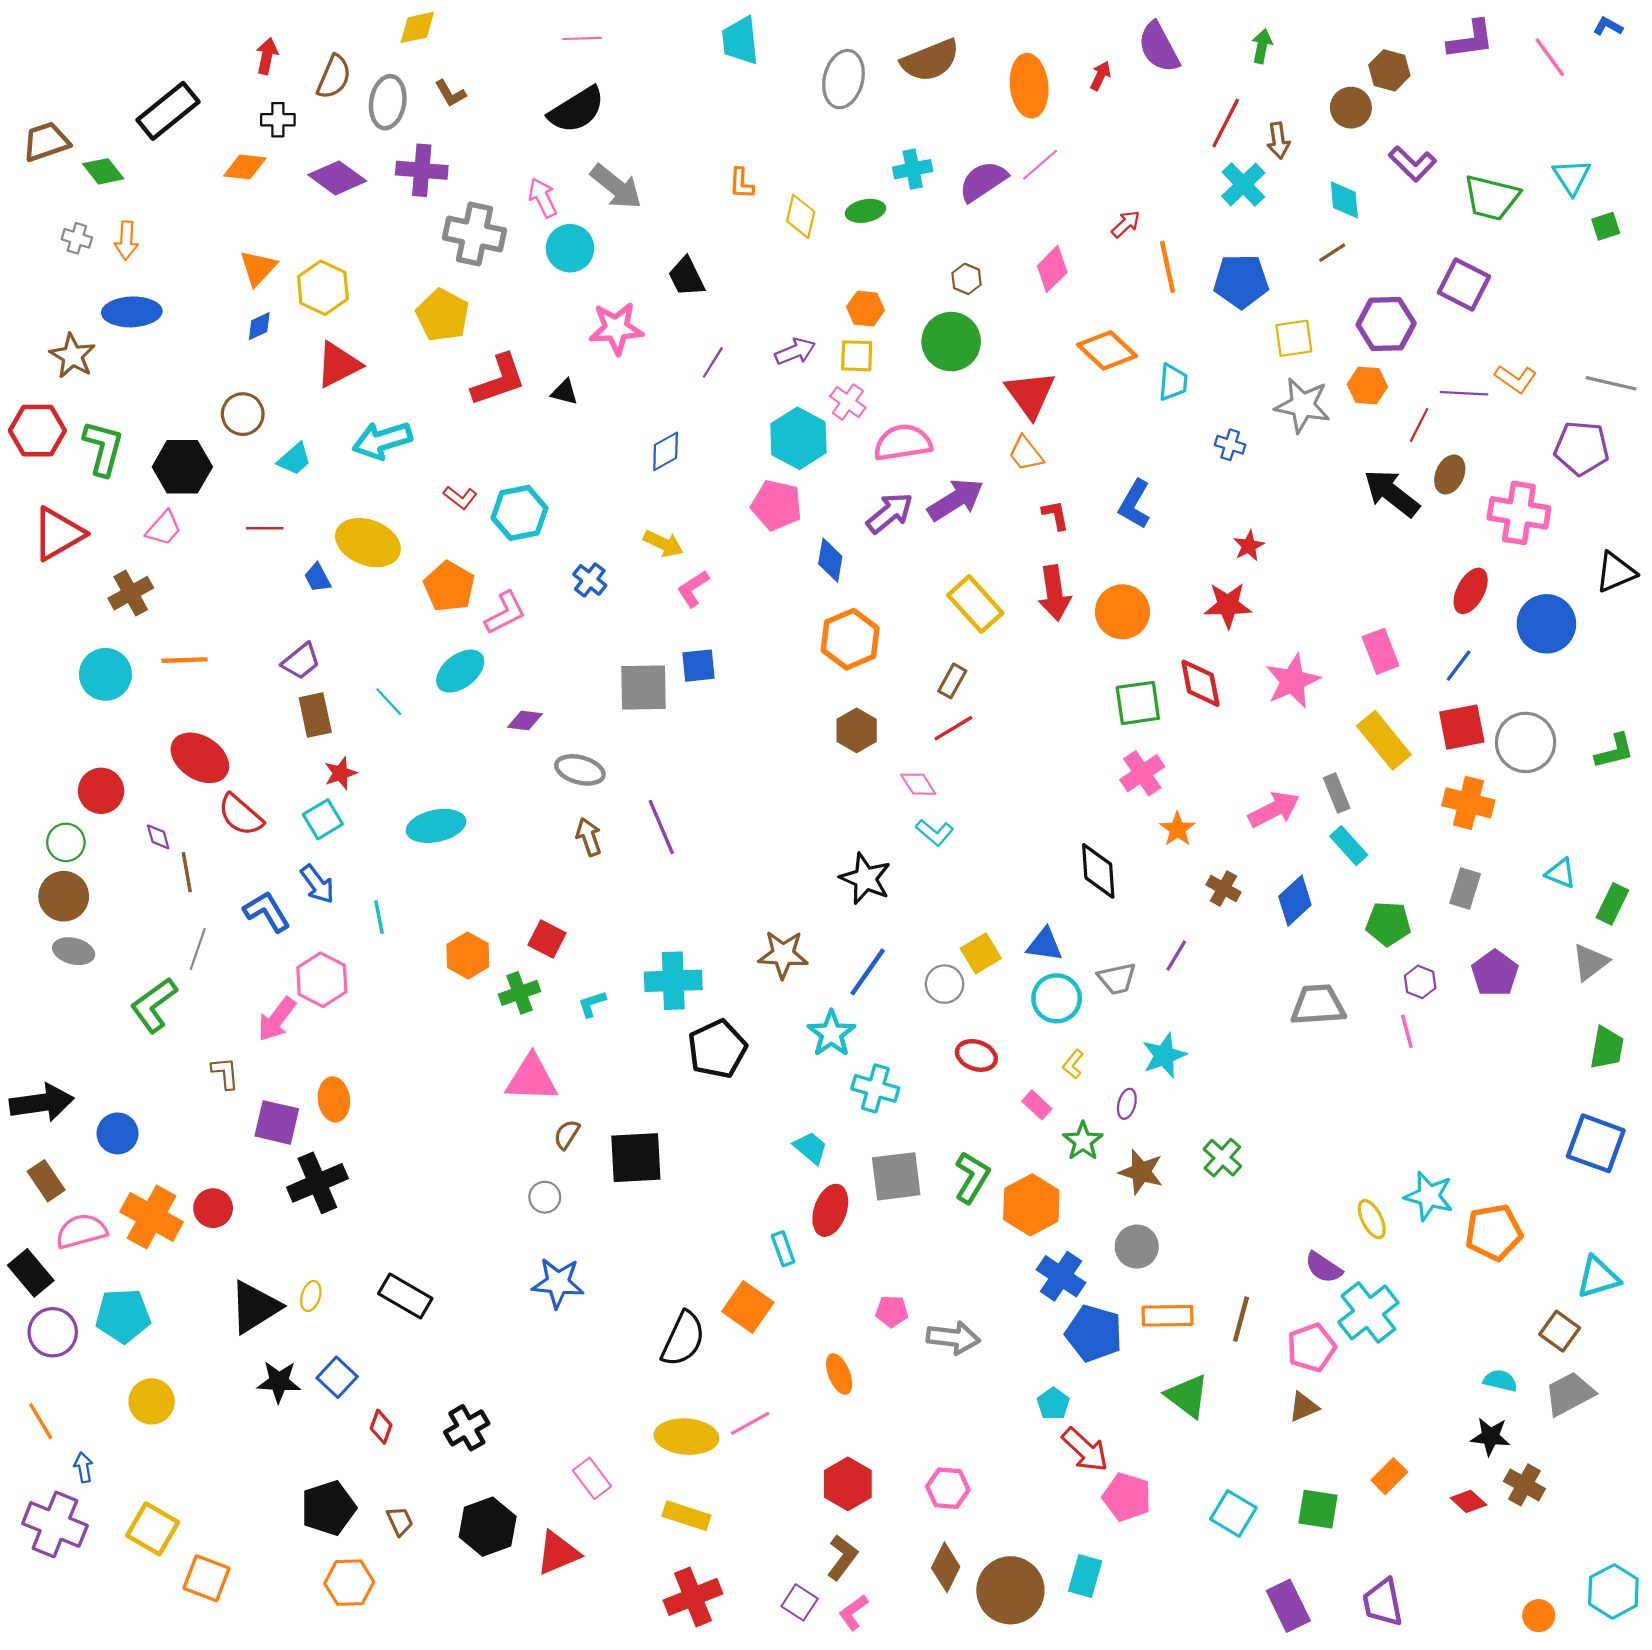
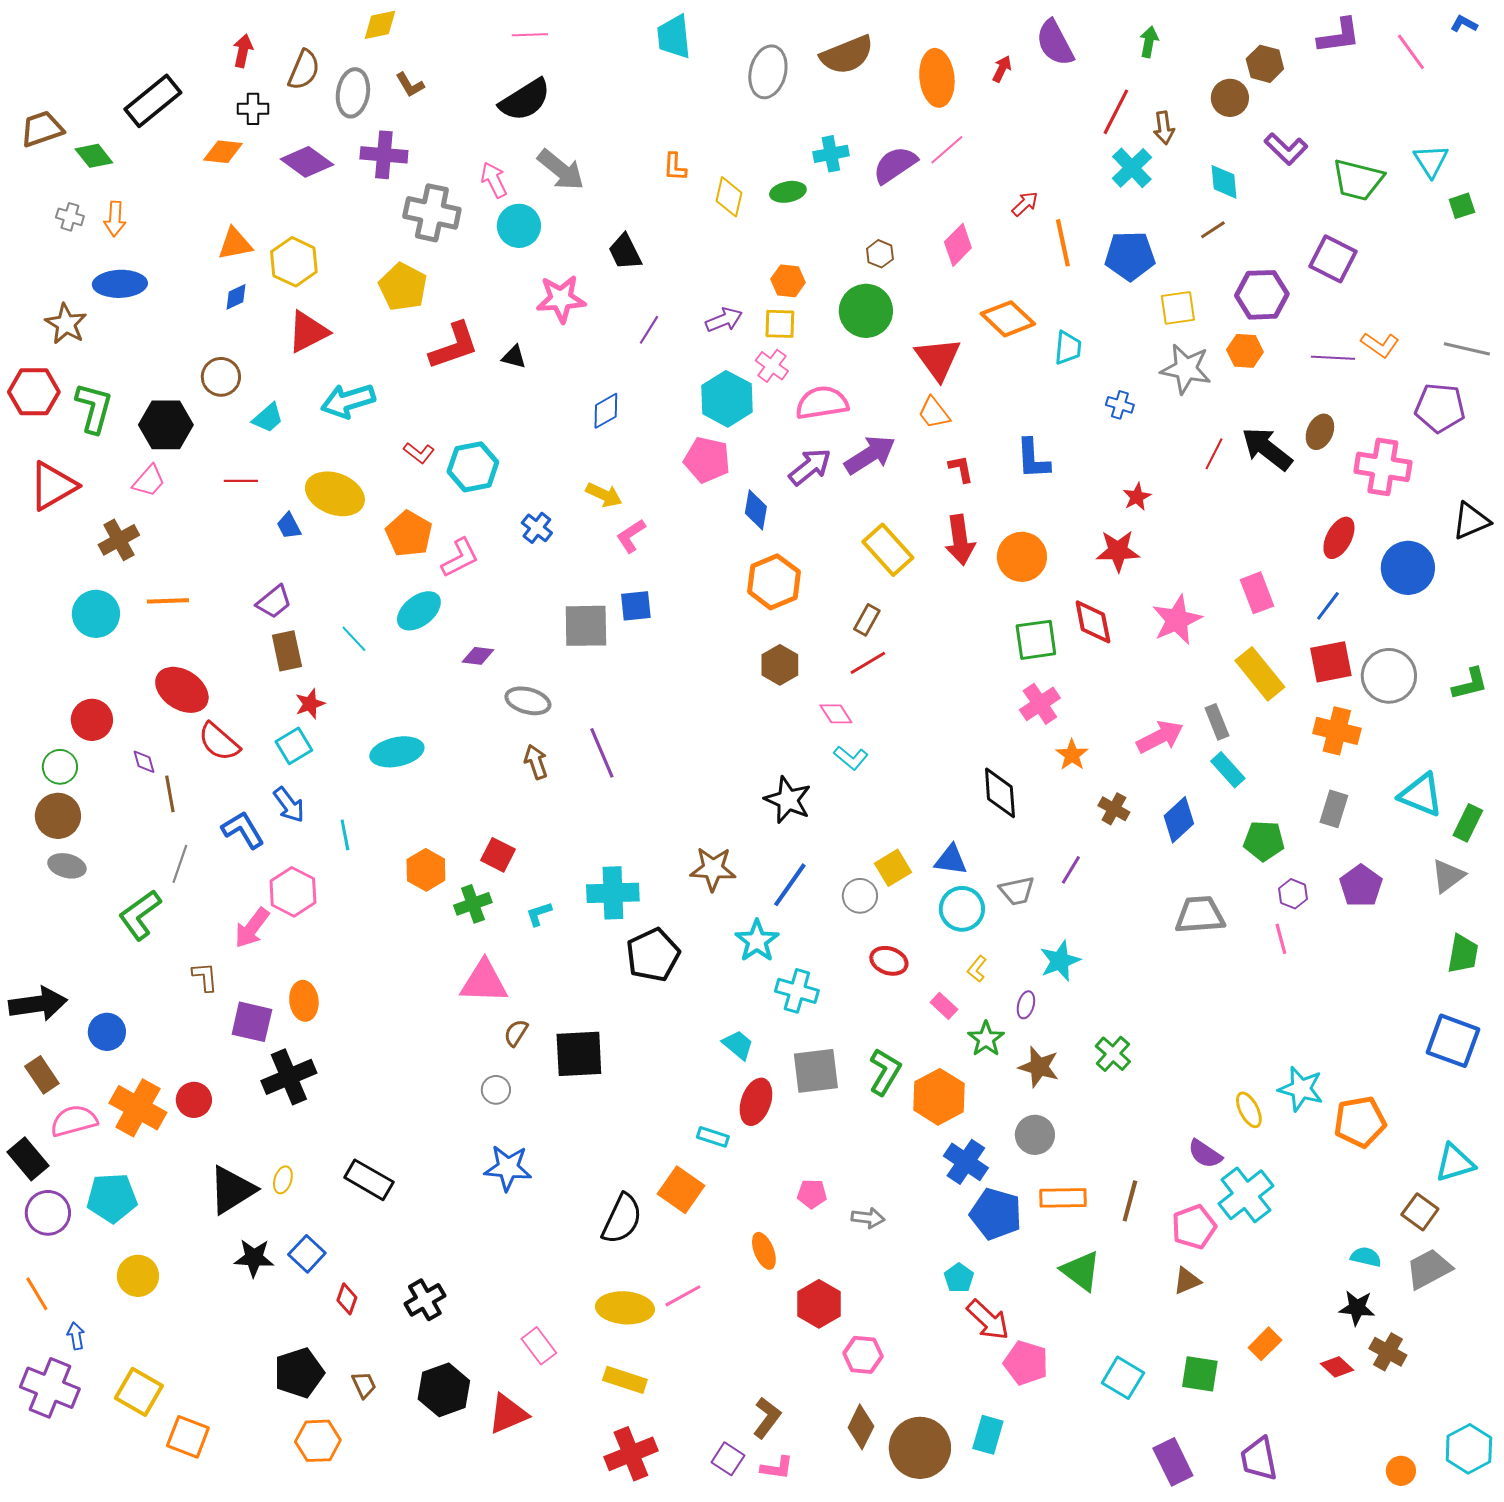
orange triangle: (258, 268) -> (235, 244), turned 36
red line: (1419, 425) -> (1214, 454), moved
blue L-shape: (1135, 504) -> (1033, 459), turned -33
cyan triangle: (1561, 873) -> (1421, 795), size x1.6
cyan rectangle: (783, 1249) -> (713, 1137), turned -52
gray arrow: (953, 1338) -> (868, 1218), size x0.7
red hexagon: (848, 1484) -> (819, 1304), moved
pink L-shape: (853, 1612) -> (777, 1468), turned -136

